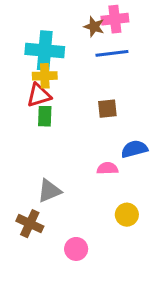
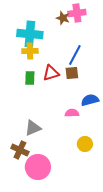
blue line: (112, 53) -> (75, 55), moved, turned -55
red triangle: (39, 95) -> (51, 73), moved
pink circle: (76, 249) -> (38, 167), moved, size x1.6

